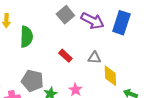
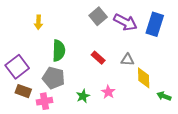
green semicircle: (26, 37) -> (59, 51), moved
gray pentagon: (32, 81) -> (54, 78), moved

